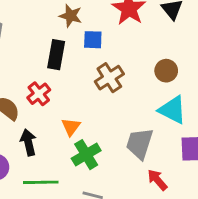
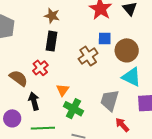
brown star: (71, 16) -> (52, 16), moved
blue square: (93, 40) -> (105, 38), moved
brown circle: (166, 71) -> (127, 50), size x1.5
green cross: (86, 155) -> (73, 109), turned -30

